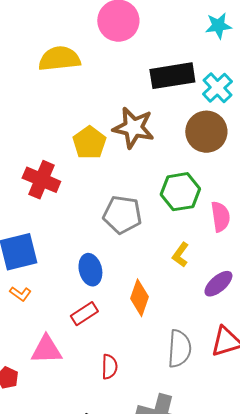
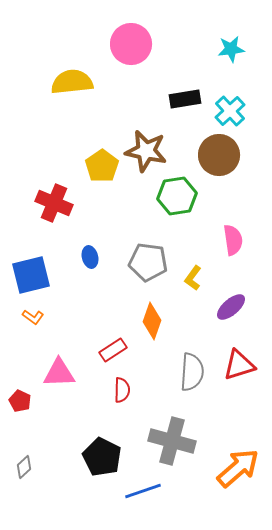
black rectangle: (172, 76) -> (185, 99), size x0.7
green hexagon: (180, 192) -> (177, 196), moved
gray pentagon: (122, 215) -> (148, 262), moved
blue ellipse: (90, 270) -> (90, 257), moved, size x0.7
red rectangle: (84, 314) -> (113, 350), moved

